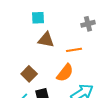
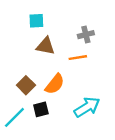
gray cross: (88, 24) -> (86, 35), moved
orange semicircle: (65, 73) -> (55, 84), moved

